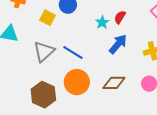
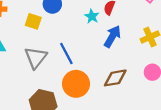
blue line: (73, 52) -> (66, 53), turned 40

